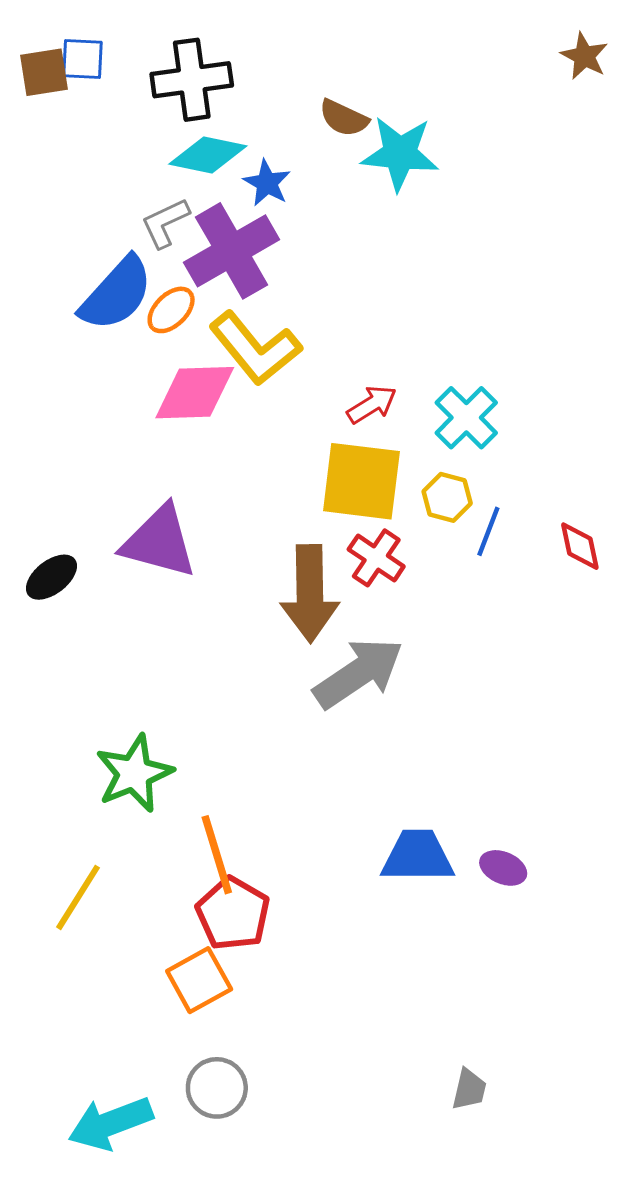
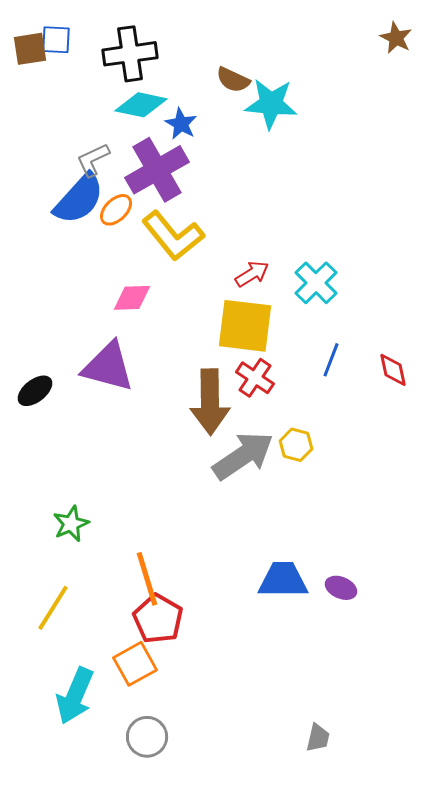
gray L-shape: (165, 223) -> (93, 160), moved
pink diamond: (195, 393) -> (132, 298), moved, size x0.7
yellow hexagon: (447, 497) -> (296, 445), moved
green star: (134, 773) -> (71, 524), moved, size x0.7
cyan arrow: (111, 1123) -> (75, 696), moved, turned -46

